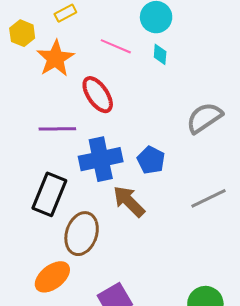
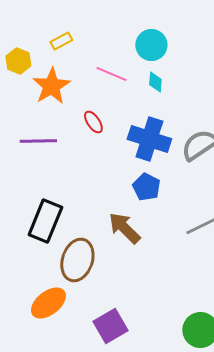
red ellipse: (98, 95) -> (93, 122), size x0.6
purple line: (57, 129) -> (38, 141), moved
blue cross: (101, 159) -> (149, 139), moved, turned 30

